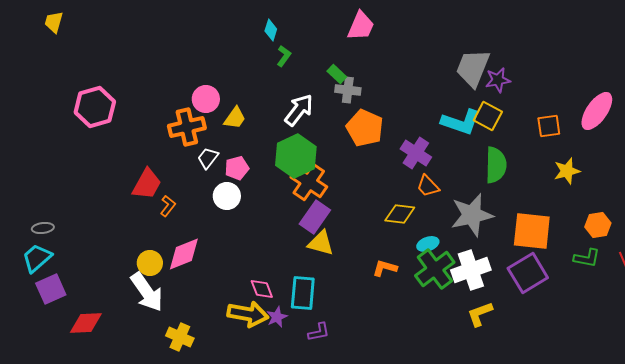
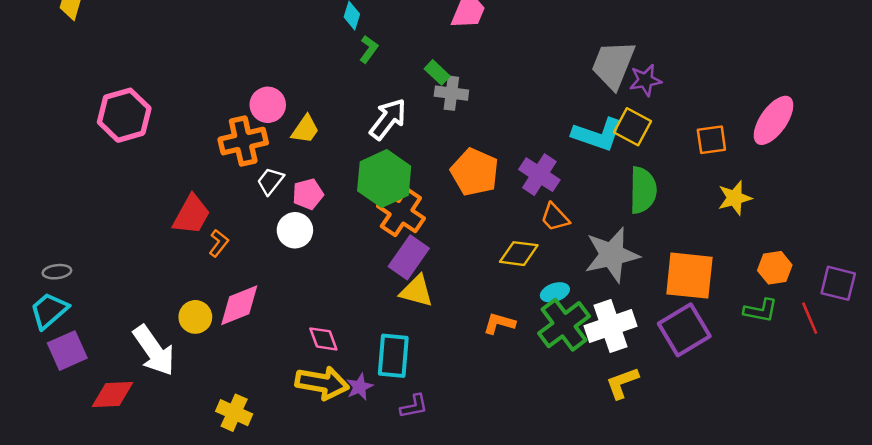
orange pentagon: (365, 128) -> (475, 172), moved
pink diamond: (262, 289) -> (323, 339), moved
white arrow: (147, 292) -> (154, 351), moved

